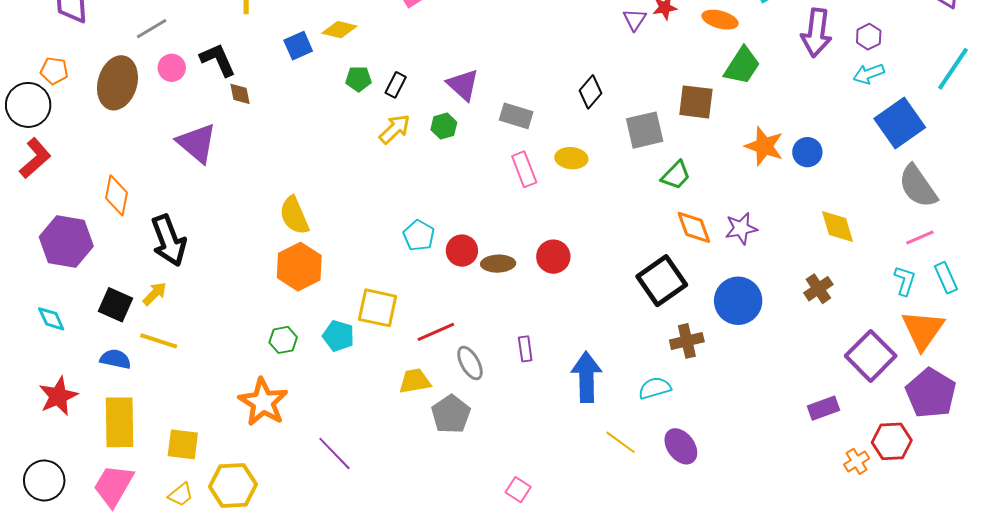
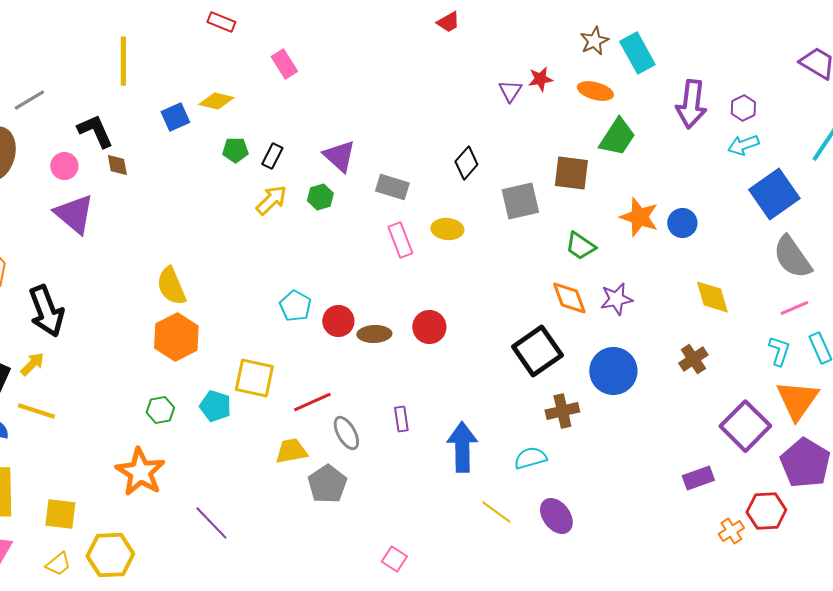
pink circle: (172, 68) -> (64, 166), moved
green trapezoid: (676, 175) -> (580, 246), moved, turned 80

